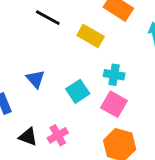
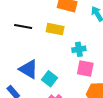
blue triangle: (35, 79) -> (29, 69), size x1.5
cyan square: (78, 91) -> (49, 79), moved

